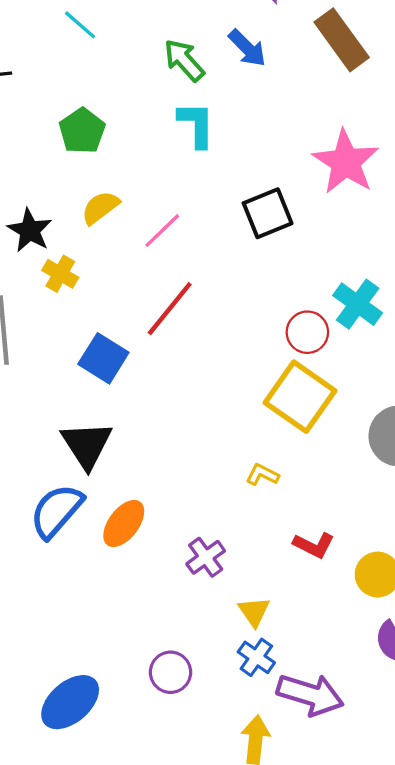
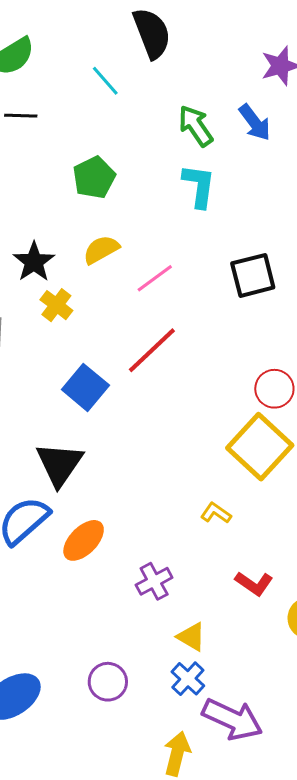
yellow triangle: (254, 612) -> (191, 637), turned -32

